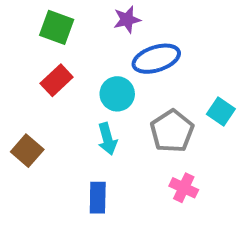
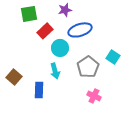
green square: (57, 27) -> (29, 14), turned -30
red rectangle: (57, 80) -> (45, 31), moved
blue rectangle: (98, 198) -> (39, 90), moved

